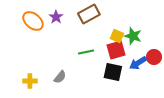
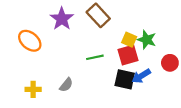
brown rectangle: (89, 14) -> (98, 15), turned 75
purple star: (56, 17) -> (62, 19), size x1.5
orange ellipse: (33, 21) -> (30, 41), moved
blue arrow: (138, 63) -> (141, 76), moved

